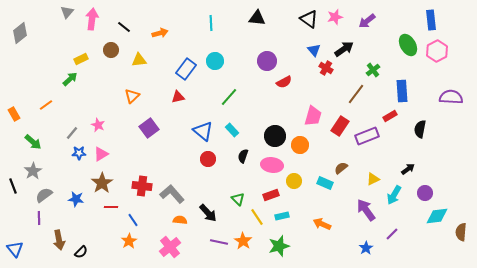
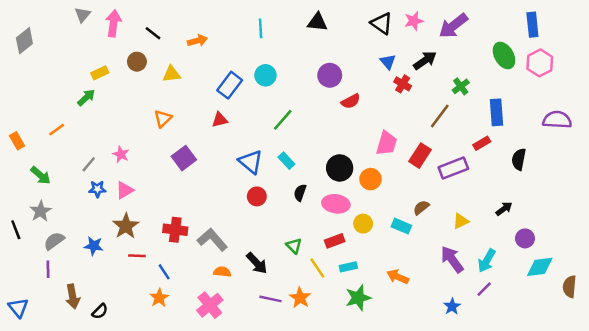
purple arrow: (367, 21) -> (453, 26), size x1.4
cyan arrow: (394, 195) -> (487, 261), moved
green star: (279, 246) -> (358, 298), moved

